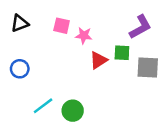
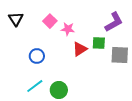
black triangle: (20, 23) -> (16, 19), turned -42
pink square: (62, 26) -> (50, 21), turned 32
blue circle: (20, 69) -> (37, 56), moved

